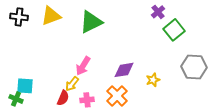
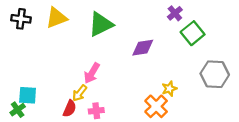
purple diamond: (124, 70) -> (143, 48), moved
orange cross: (117, 96) -> (156, 106), moved
green cross: (16, 99) -> (18, 110), turned 32

